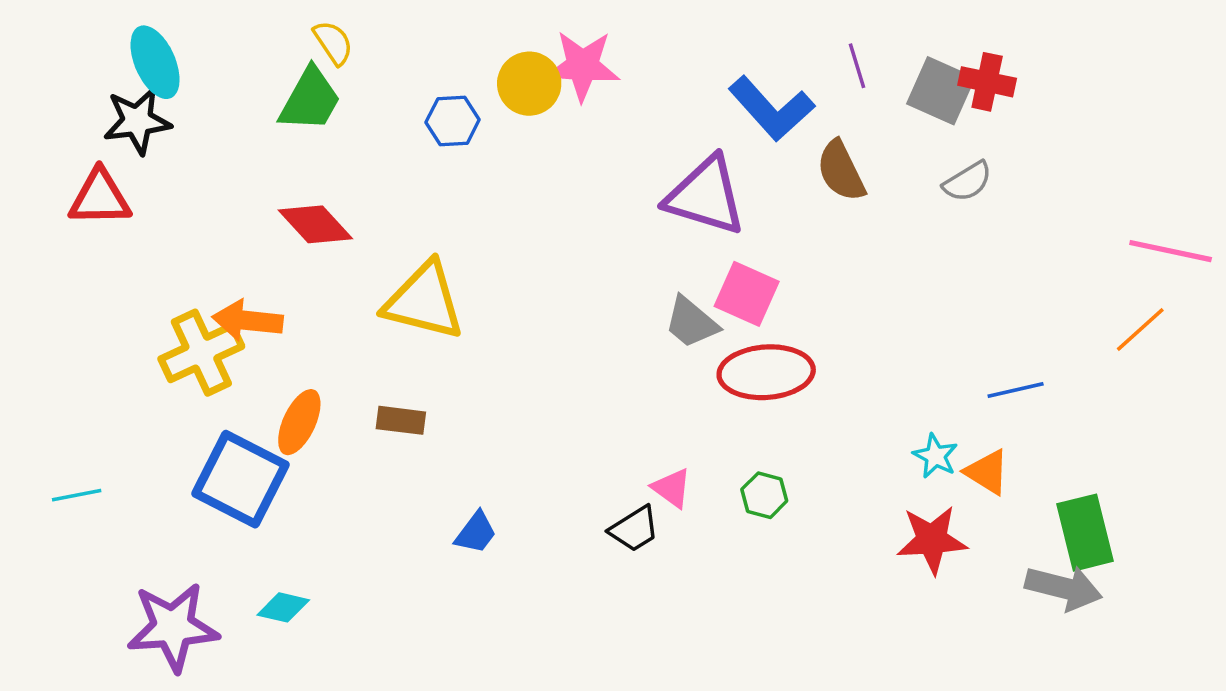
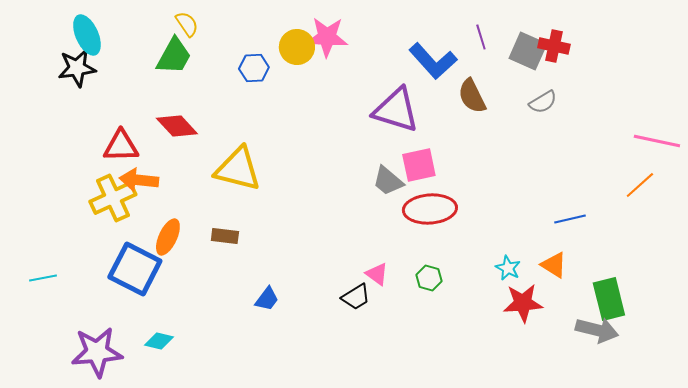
red triangle: (100, 198) -> (121, 146), moved
pink square: (747, 294) -> (419, 165), turned -36
cyan star: (935, 456) -> (508, 268), moved

